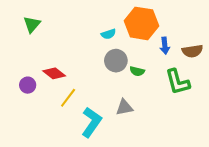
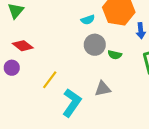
red diamond: (54, 73) -> (23, 46), moved

